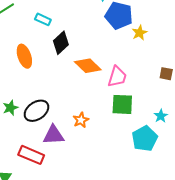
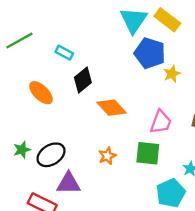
orange ellipse: (24, 56) -> (41, 93), turned -30
pink trapezoid: (117, 77) -> (161, 122), moved
orange star: (81, 120) -> (107, 156), moved

